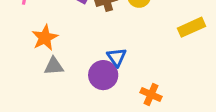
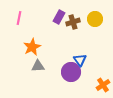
orange cross: (151, 95) -> (103, 85), turned 32

